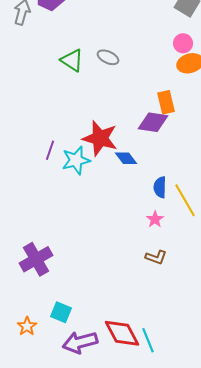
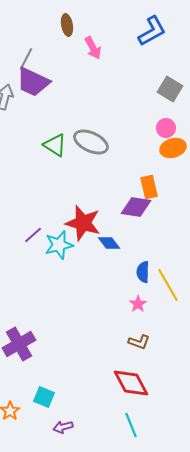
gray ellipse: (108, 57) -> (91, 142), size x1.6
purple line: (50, 150) -> (33, 235), turned 30
red diamond: (122, 333) -> (131, 383), moved
purple arrow: (80, 342) -> (63, 427), size x0.6

